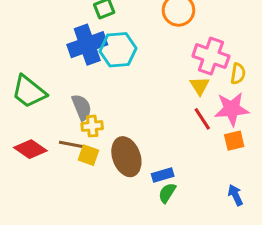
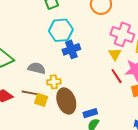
blue cross: (87, 45) -> (71, 49), moved, size x0.7
gray semicircle: (82, 107) -> (37, 68), turned -54
yellow cross: (92, 126) -> (54, 82), moved

